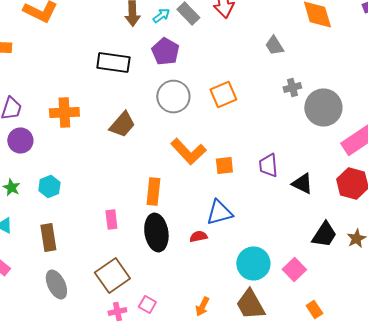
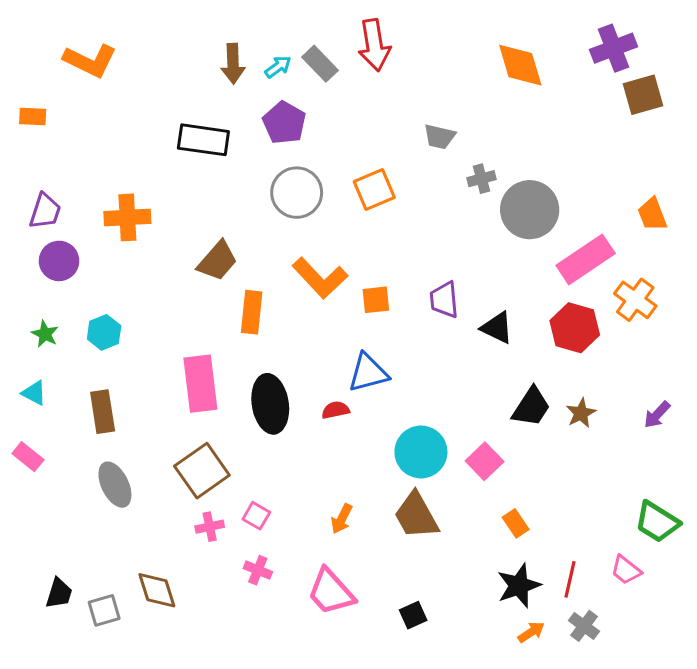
gray trapezoid: (274, 46) -> (440, 137), moved, turned -45
brown trapezoid: (122, 124) -> (217, 261), moved
orange rectangle: (153, 192) -> (252, 312), moved
pink rectangle: (111, 220) -> (200, 384), size x1.8

